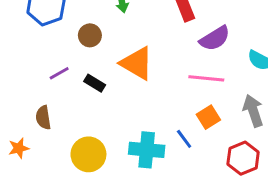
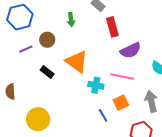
purple line: (59, 73) -> (26, 49), moved
cyan cross: (147, 150) -> (96, 85), moved, size x0.7

